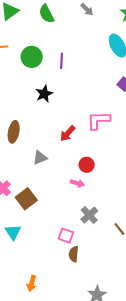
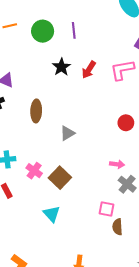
pink L-shape: (99, 120) -> (122, 70), moved
red arrow: (68, 133) -> (89, 70), moved
red circle: (87, 165) -> (126, 123), moved
pink arrow: (77, 183) -> (117, 164), moved

